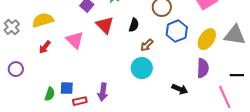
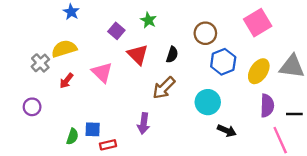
gray cross: (12, 27) -> (40, 63), moved
brown arrow: (147, 45) -> (164, 88), moved, size x1.5
cyan circle: (142, 68) -> (208, 102), moved
purple semicircle: (203, 68) -> (267, 106), moved
purple arrow: (103, 92) -> (144, 123), moved

